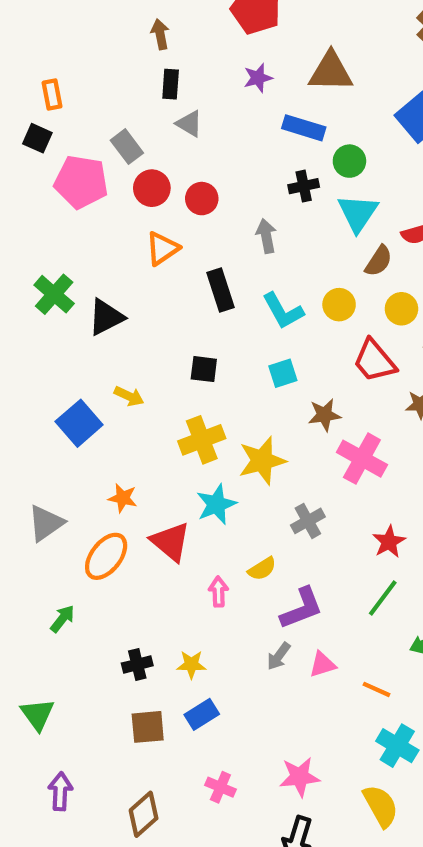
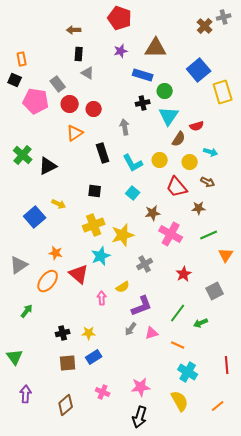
brown arrow: (160, 34) -> (74, 30), turned -80
cyan square: (283, 373) -> (133, 193), turned -32
green line: (383, 598) -> (178, 313), moved

